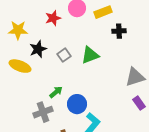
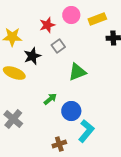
gray square: (64, 55) -> (58, 46), moved
green triangle: (90, 55) -> (77, 72), moved
gray cross: (43, 112) -> (13, 119), moved, turned -30

